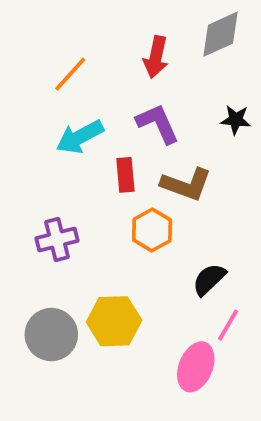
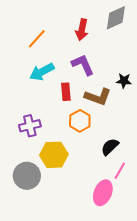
black star: (236, 120) -> (124, 81), moved
yellow hexagon: (114, 321) -> (54, 155), moved

